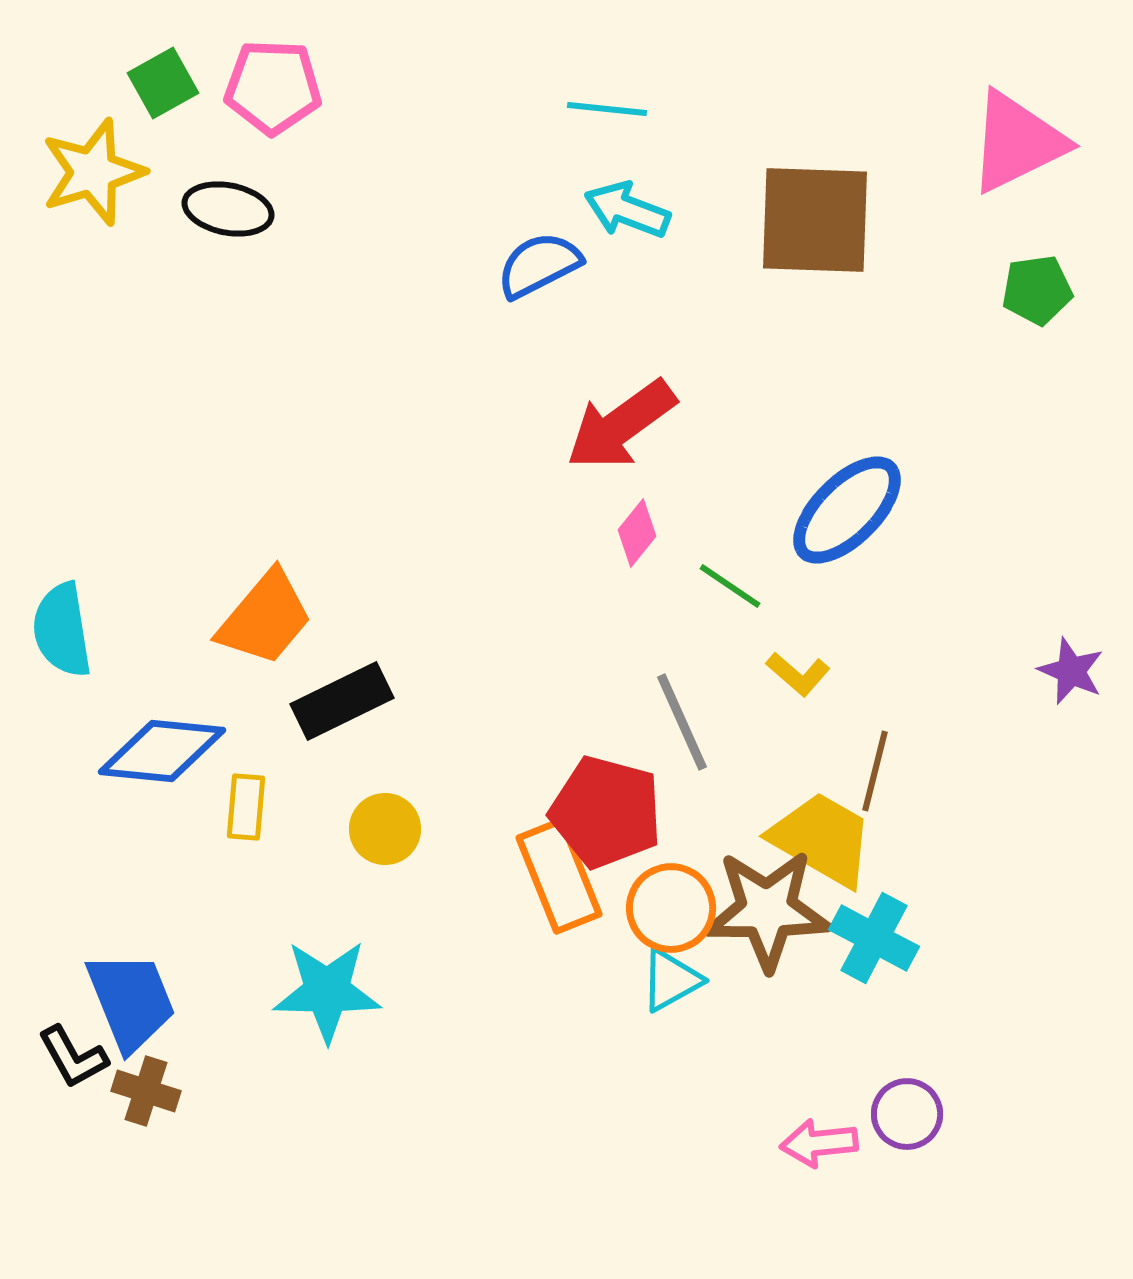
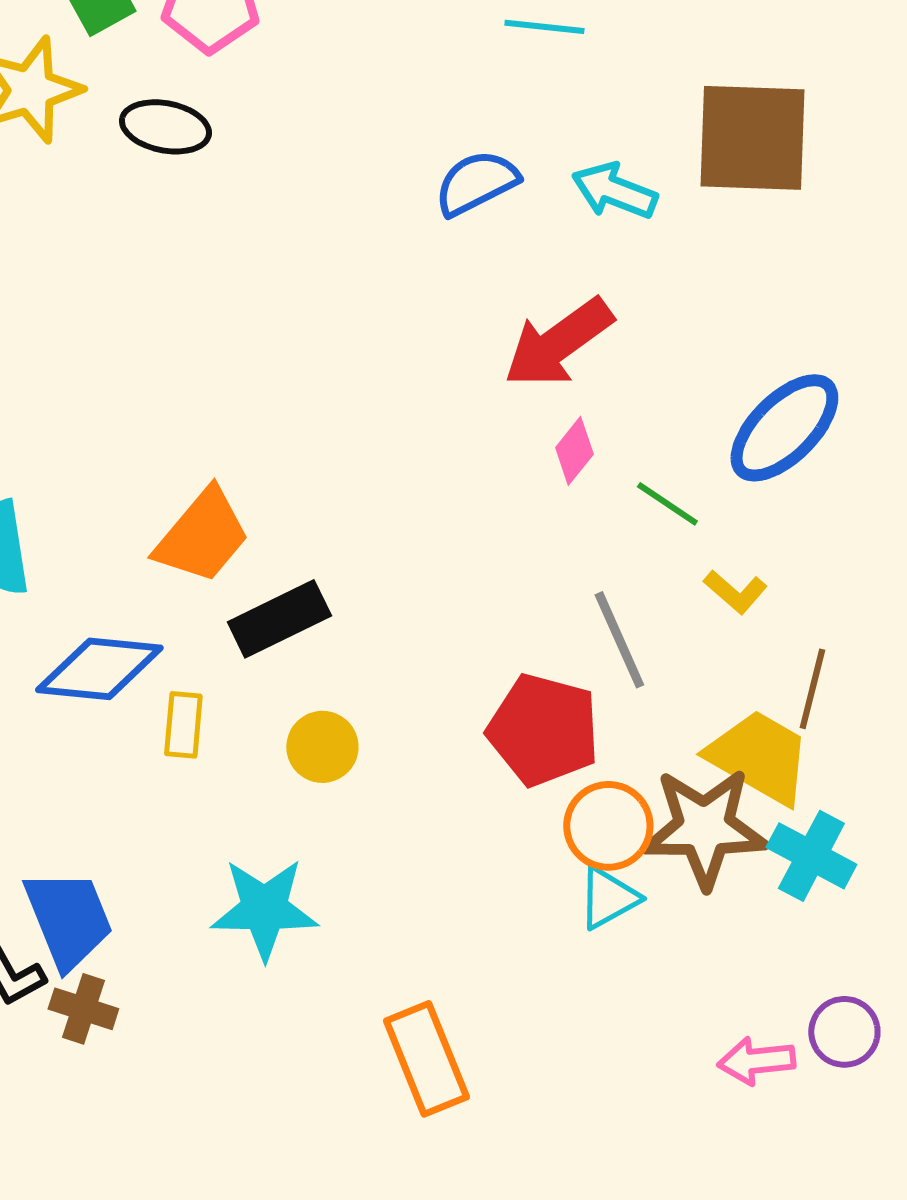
cyan arrow: (627, 210) -> (614, 191), moved
orange rectangle: (559, 876) -> (426, 1059), moved

